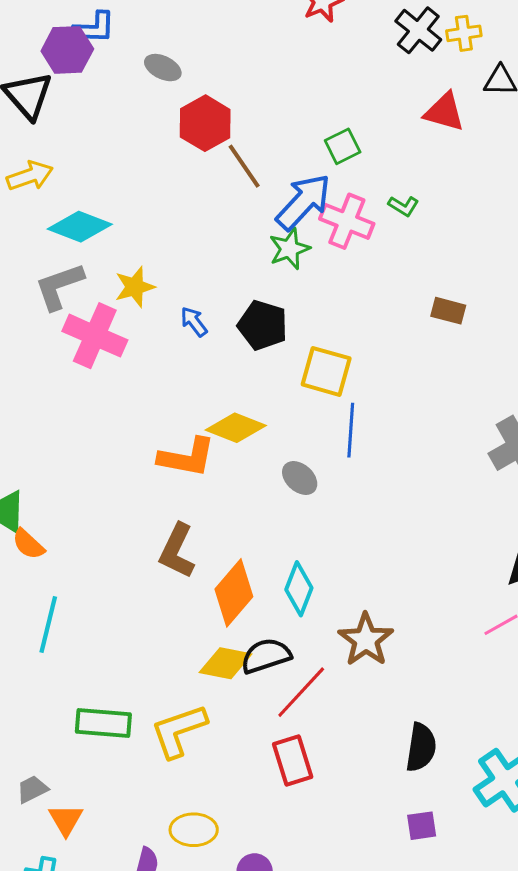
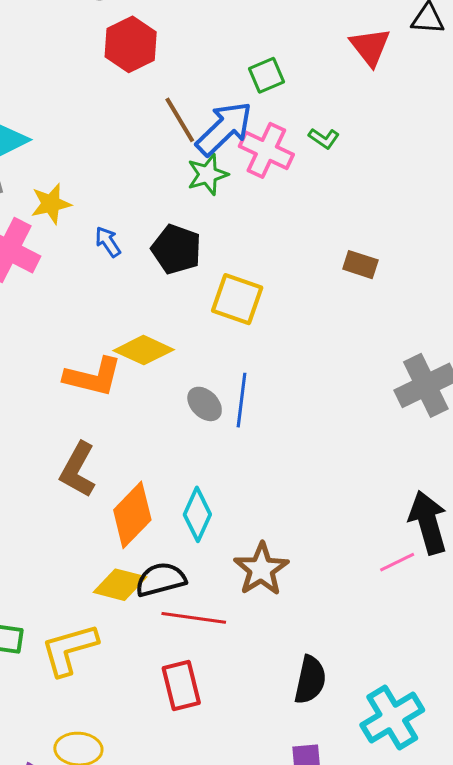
red triangle: (444, 112) -> (370, 47), turned 33
brown line: (244, 166) -> (180, 120), moved
brown rectangle: (448, 311) -> (360, 265), moved
blue line: (351, 430) -> (241, 400), moved
red line: (301, 692) -> (194, 618), turned 52

